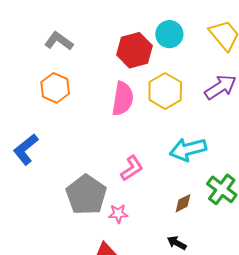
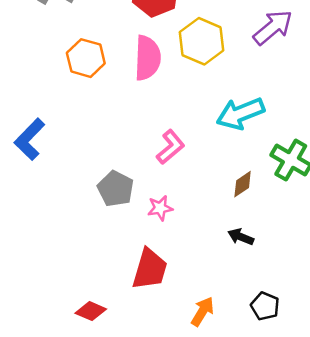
orange hexagon: (55, 88) -> (86, 58), moved
gray pentagon: (86, 195) -> (116, 189), size x0.7

